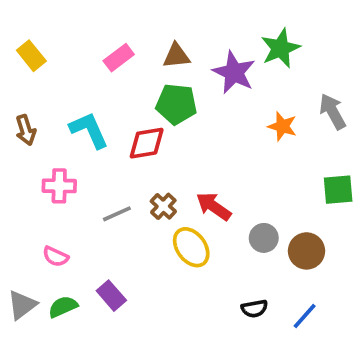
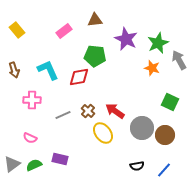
green star: (280, 48) -> (158, 43), moved
brown triangle: (176, 56) -> (95, 20), moved
green square: (338, 190) -> (170, 102), moved, turned 30
gray circle: (264, 238) -> (142, 128), size x1.5
purple rectangle: (111, 296) -> (60, 159), turned -35

